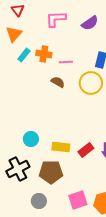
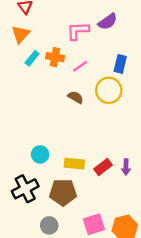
pink L-shape: (56, 19) -> (78, 31), moved
pink line: (66, 62) -> (80, 66), turned -32
brown semicircle: (58, 82) -> (76, 97), moved

